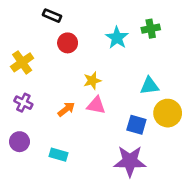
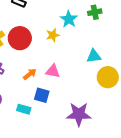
red circle: (68, 43) -> (20, 38), moved, size x1.5
yellow star: (92, 81) -> (53, 35), moved
blue square: (136, 125) -> (42, 95), moved

